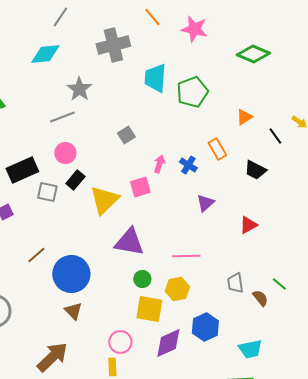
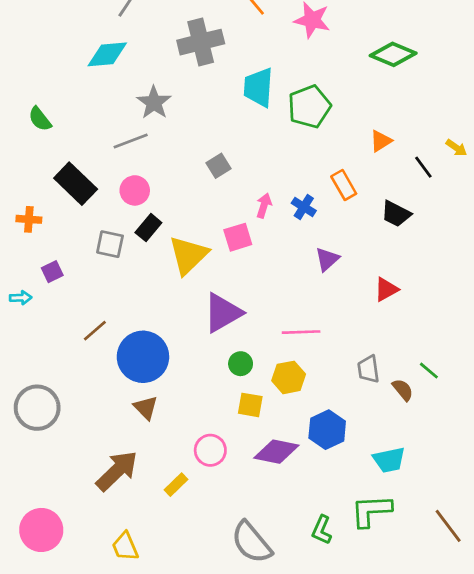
black rectangle: (22, 170) -> (76, 184), moved, turned 68
purple triangle: (129, 242) -> (223, 313), turned -40
yellow square: (149, 309) -> (250, 405), size x0.7
purple diamond: (168, 343) -> (276, 452), turned 36
yellow rectangle: (112, 367) -> (176, 485), moved, turned 48

